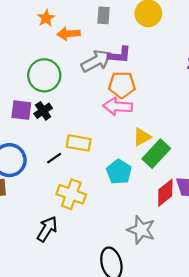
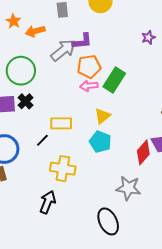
pink arrow: (118, 106) -> (89, 86), size x0.7
yellow triangle: (142, 137) -> (102, 116), moved
green rectangle: (156, 154) -> (114, 80), moved

